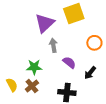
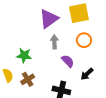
orange circle: (94, 43) -> (84, 40), moved
green star: (34, 67) -> (24, 55), moved

